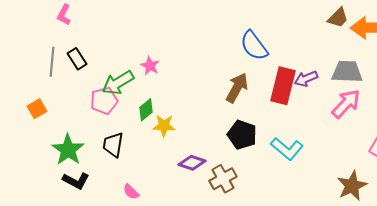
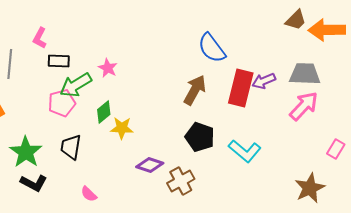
pink L-shape: (64, 15) -> (40, 38), moved
black rectangle: (77, 59) -> (59, 61), moved, turned -55

